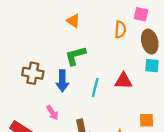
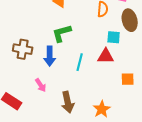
cyan square: (152, 66) -> (114, 37), moved
orange square: (146, 120) -> (128, 79), moved

